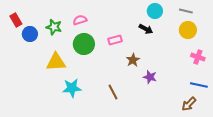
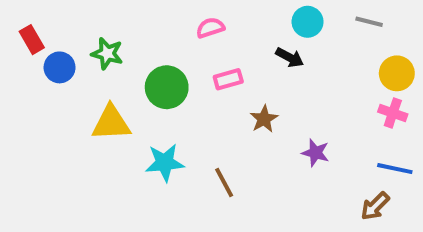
pink semicircle: (80, 20) -> (210, 28), moved
yellow circle: (188, 30) -> (397, 73), moved
purple star: (150, 77) -> (315, 153), moved
cyan star: (72, 88) -> (165, 163), moved

